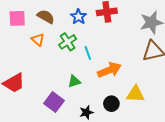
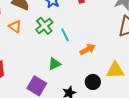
orange arrow: (109, 70) -> (88, 49), size x0.7

